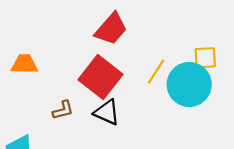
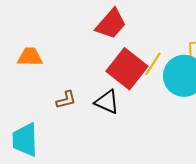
red square: (100, 77) -> (127, 69), moved

